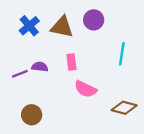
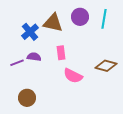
blue cross: (29, 26) -> (30, 32), moved
cyan line: (122, 54) -> (104, 19), moved
brown diamond: (124, 108) -> (106, 66), moved

